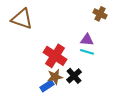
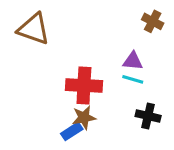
red cross: (55, 56) -> (84, 85), turned -30
black cross: (74, 76) -> (148, 116), moved, turned -35

